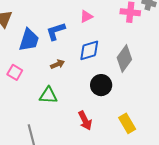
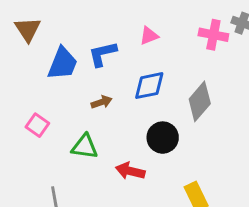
pink square: (15, 72) -> (37, 125), moved
red arrow: (85, 121) -> (130, 171), moved, turned 126

